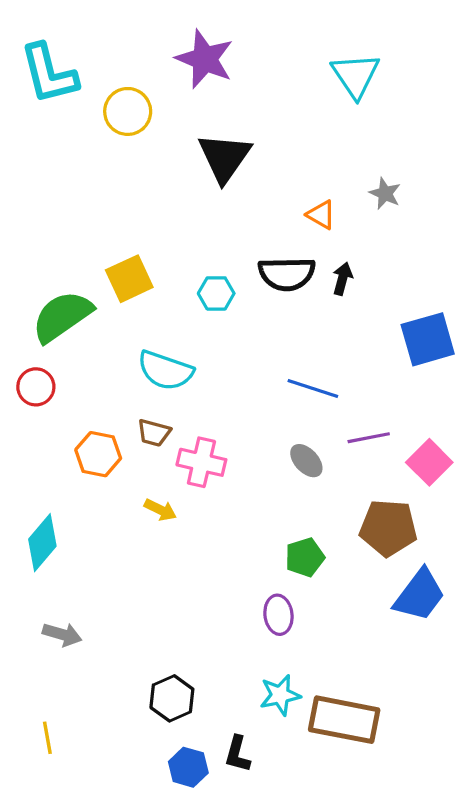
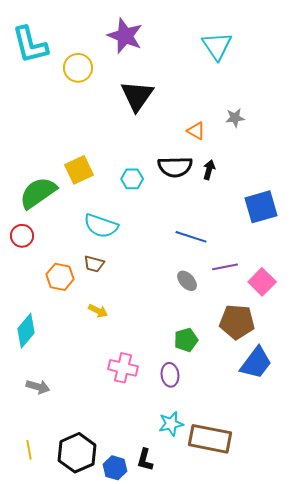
gray star: (385, 193) -> (235, 118), turned -30
pink cross: (201, 462) -> (123, 368), moved
black hexagon: (172, 698) -> (77, 453), moved, size x1.4

